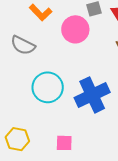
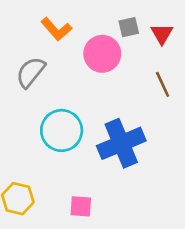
gray semicircle: (23, 45) -> (31, 72), turned 100

